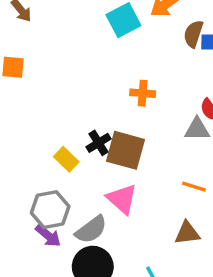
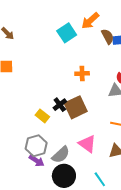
brown semicircle: (193, 34) -> (108, 36), turned 140
brown square: (126, 150) -> (76, 107), turned -35
pink triangle: (122, 199) -> (87, 144), moved

